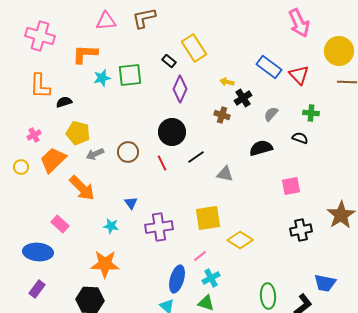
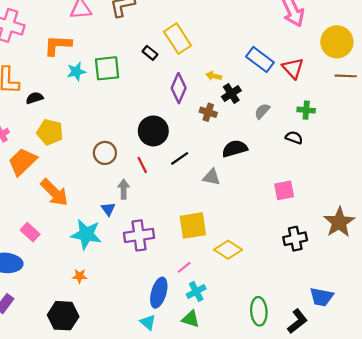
purple diamond: (180, 89) -> (179, 88), moved
black semicircle: (261, 148) -> (235, 149), moved
gray arrow: (95, 154) -> (124, 189), moved, turned 114
cyan star: (111, 226) -> (86, 234), size x1.8
orange star: (105, 264) -> (80, 276), size x0.5

